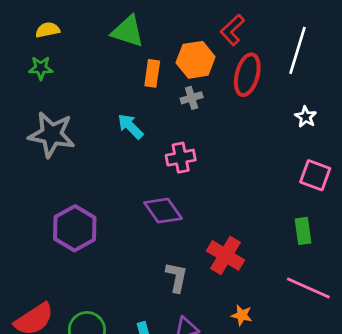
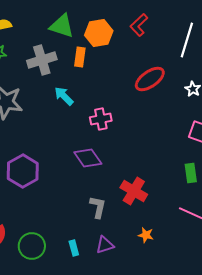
orange hexagon: (196, 60) -> (99, 33), moved
red ellipse: (247, 75) -> (150, 79), moved, turned 40
gray cross: (192, 98) -> (42, 60), moved, size x1.8

